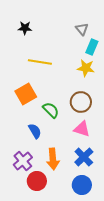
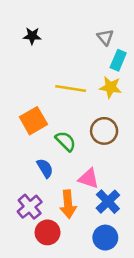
yellow line: (40, 62) -> (71, 89), moved
pink triangle: (82, 129) -> (89, 178), moved

